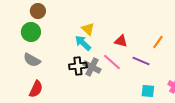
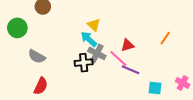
green circle: (31, 32) -> (17, 28), moved
red triangle: (121, 41) -> (127, 45), moved, turned -32
purple line: (141, 61) -> (131, 70), moved
gray cross: (92, 67) -> (97, 53), moved

